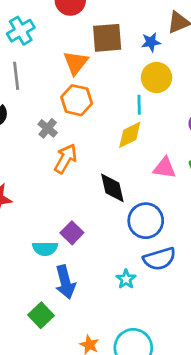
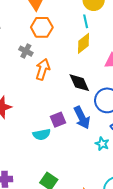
purple square: (72, 233) -> (58, 120), turned 35
blue arrow: (65, 282) -> (82, 118), moved

